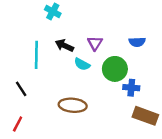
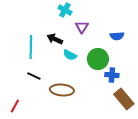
cyan cross: (53, 11) -> (65, 10), moved
purple triangle: (95, 43) -> (82, 27), moved
black line: (21, 89) -> (34, 76), moved, turned -32
brown rectangle: (145, 116) -> (124, 99), turned 30

